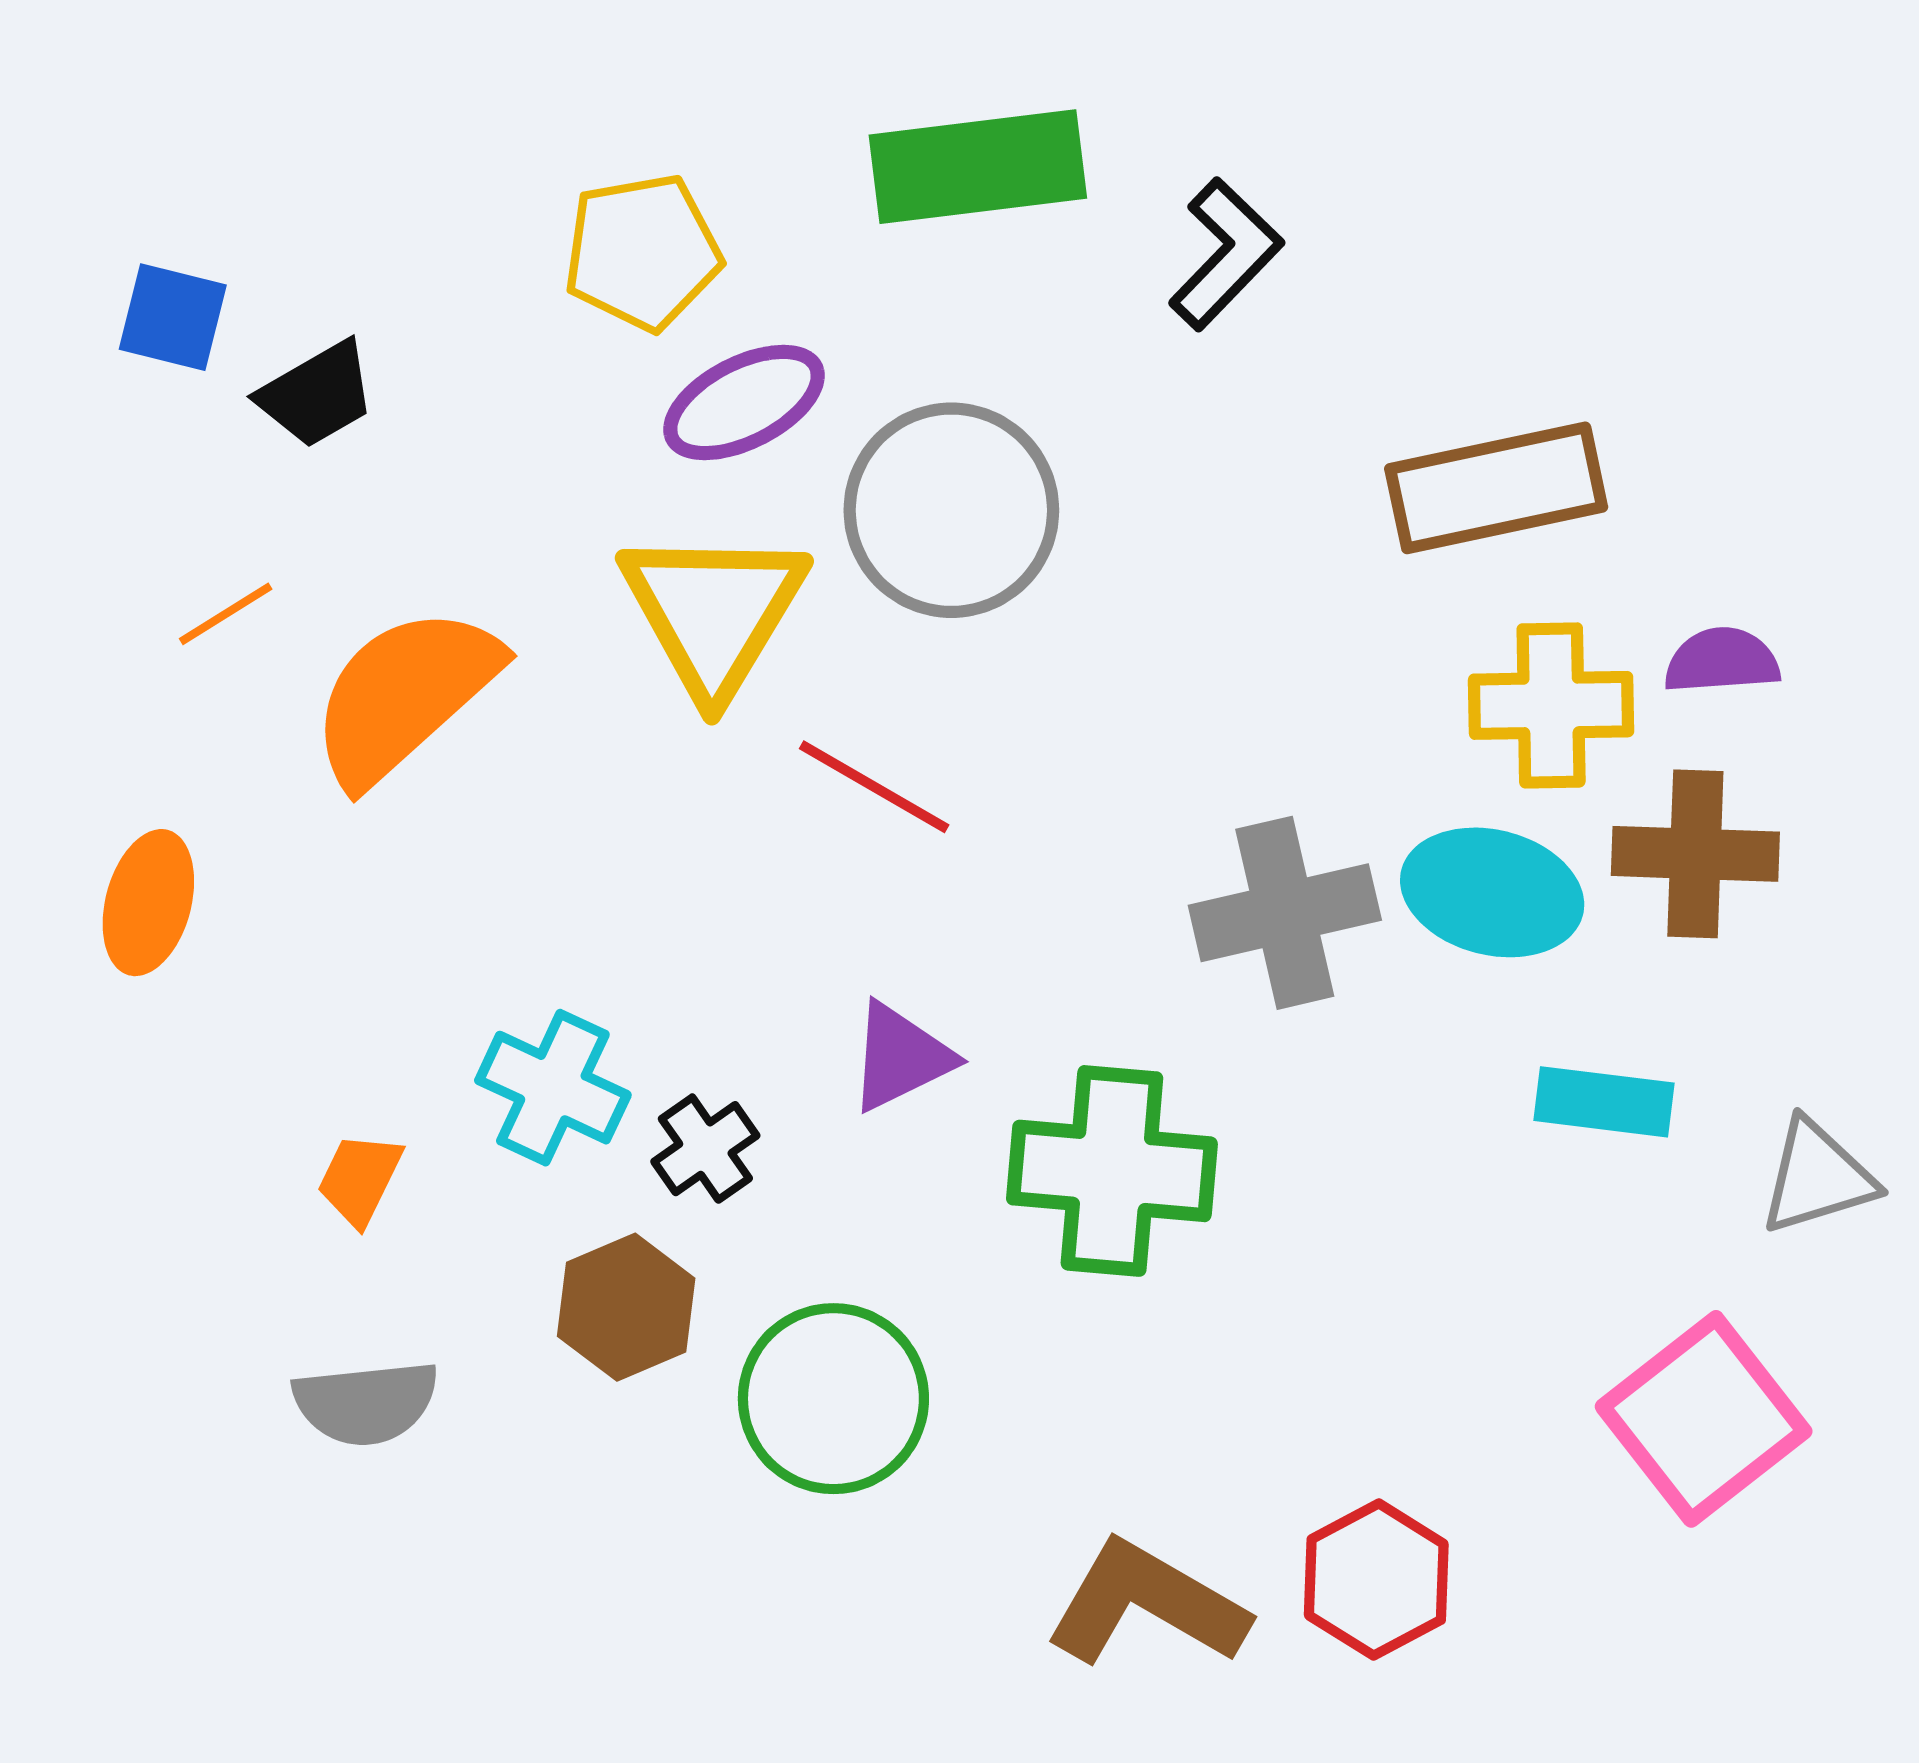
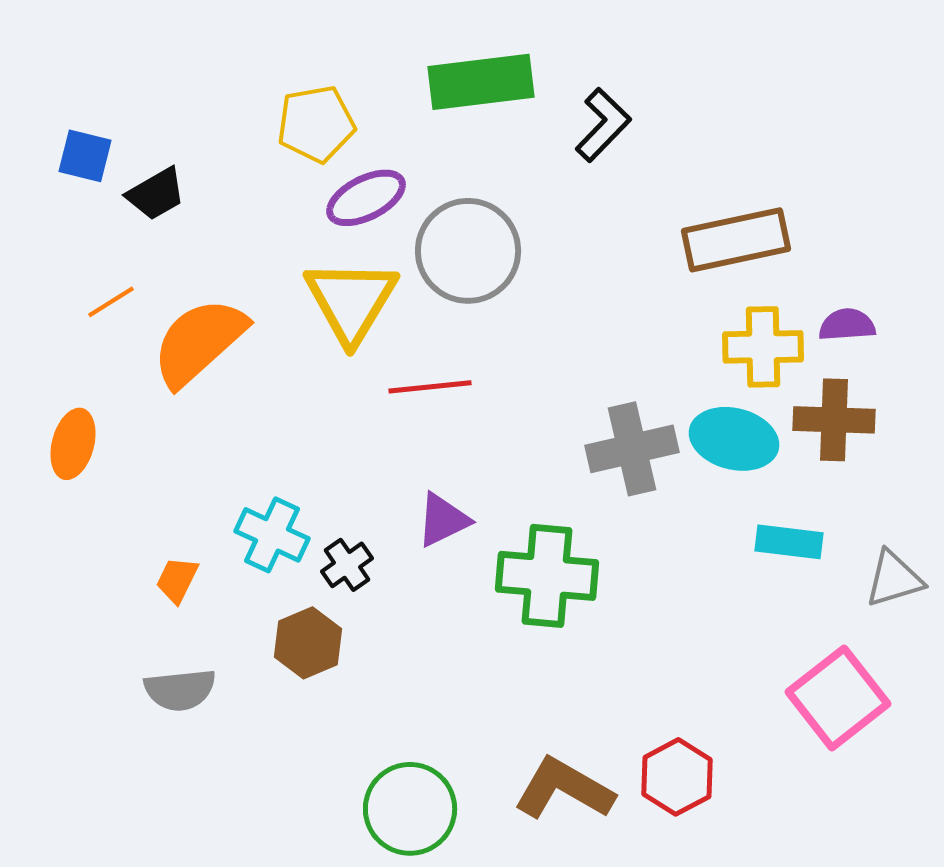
red line: (874, 787) -> (430, 387), turned -36
green circle: (833, 1399) -> (410, 809), moved

